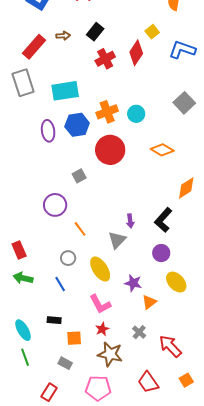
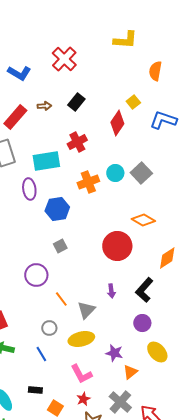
red cross: (105, 59) -> (77, 142), moved
gray square: (184, 103) -> (141, 173), moved
cyan circle: (136, 114) -> (115, 173), moved
blue hexagon: (77, 125) -> (57, 209), moved
purple ellipse: (48, 131) -> (29, 189), moved
red circle: (110, 150) -> (117, 246), moved
gray triangle: (117, 240) -> (86, 310), moved
yellow ellipse: (100, 269) -> (81, 339), turned -70
gray cross: (139, 332) -> (120, 402), size x1.6
orange square: (74, 338) -> (55, 408), turned 35

